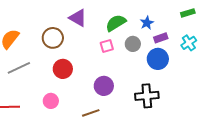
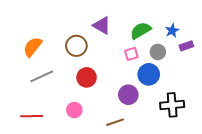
blue circle: (158, 59) -> (149, 74), moved

